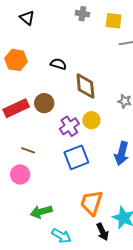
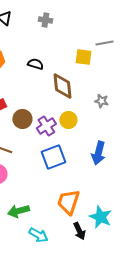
gray cross: (82, 14) -> (45, 20), moved
yellow square: (114, 21) -> (83, 57), moved
brown circle: (44, 103) -> (22, 119), moved

